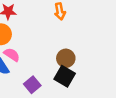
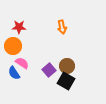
purple square: (32, 85) -> (49, 70), moved

